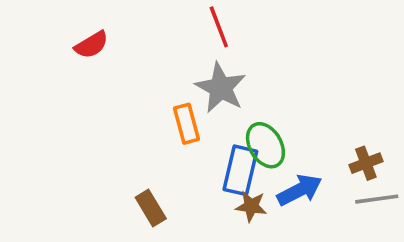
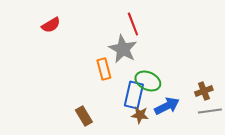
red line: (219, 27) -> (133, 24), moved
green ellipse: (265, 145) -> (148, 81), turned -35

